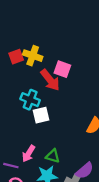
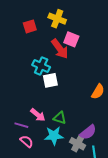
yellow cross: (33, 56) -> (57, 19), moved
pink arrow: (29, 154) -> (38, 115), turned -84

